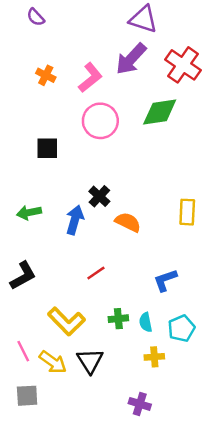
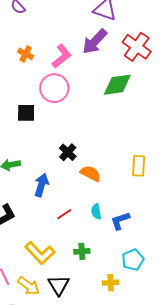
pink circle: (100, 121) -> (54, 88), moved
blue arrow: (75, 220) -> (41, 185), moved
cyan semicircle: (146, 322) -> (96, 211), moved

